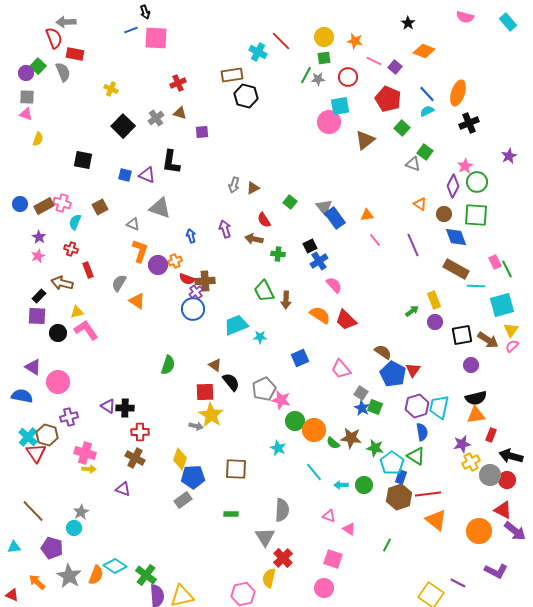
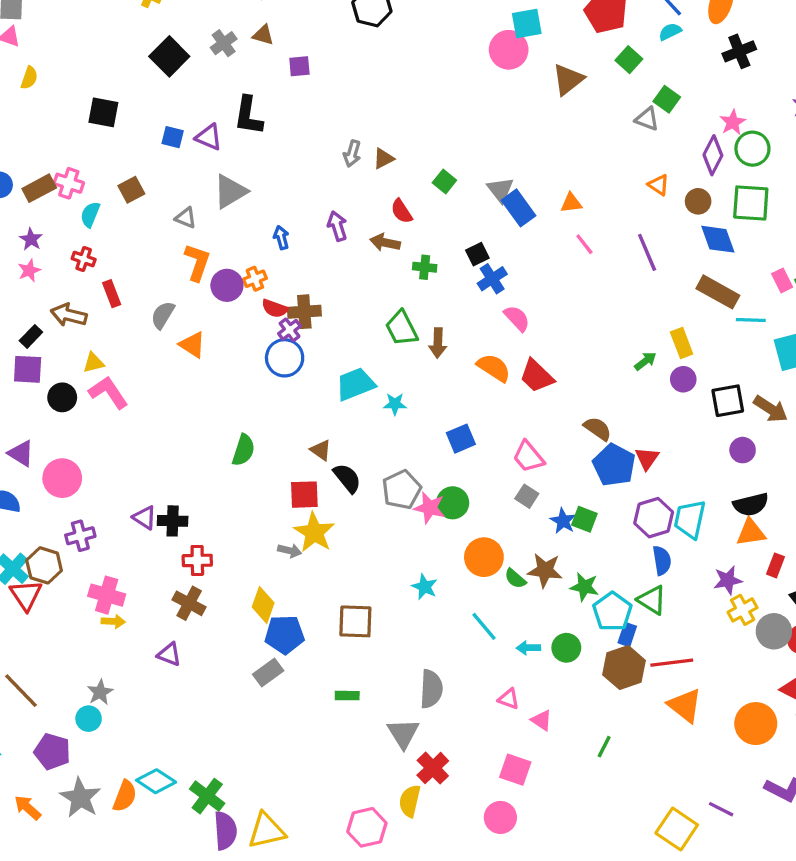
gray triangle: (160, 208) -> (230, 191), turned -50
gray square: (361, 393) -> (527, 496), moved
green circle: (295, 421) -> (453, 503), moved

